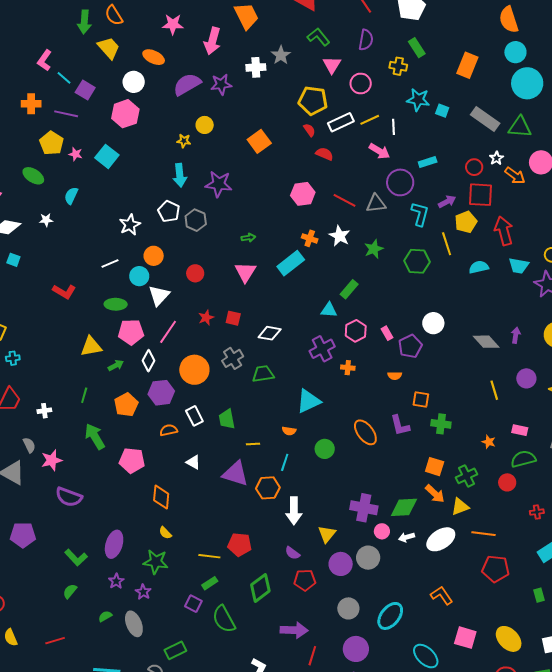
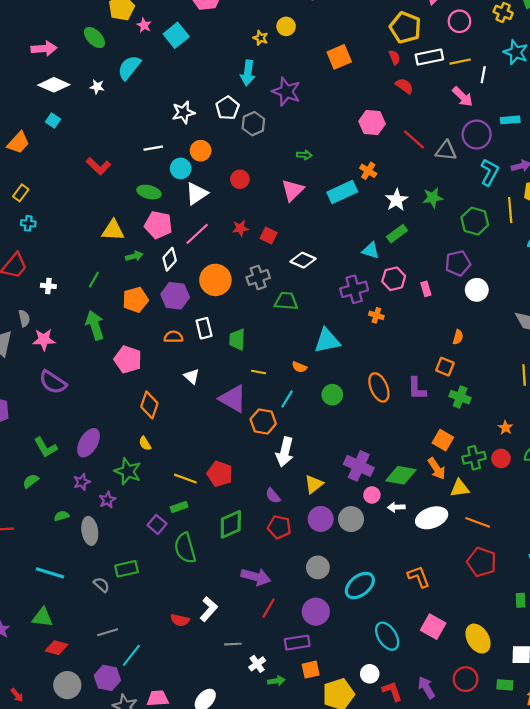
cyan semicircle: (71, 196) -> (129, 68), size x1.4
white star: (340, 236) -> (396, 200), moved
purple pentagon: (410, 346) -> (458, 263), moved
orange semicircle: (395, 376) -> (458, 337), moved, turned -88
red circle: (507, 482) -> (501, 458), moved

